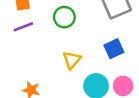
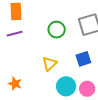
green circle: (64, 17) -> (57, 30), moved

